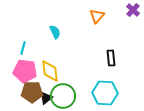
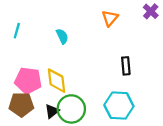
cyan line: (23, 48) -> (17, 31), moved
brown pentagon: (32, 92) -> (21, 104), moved

